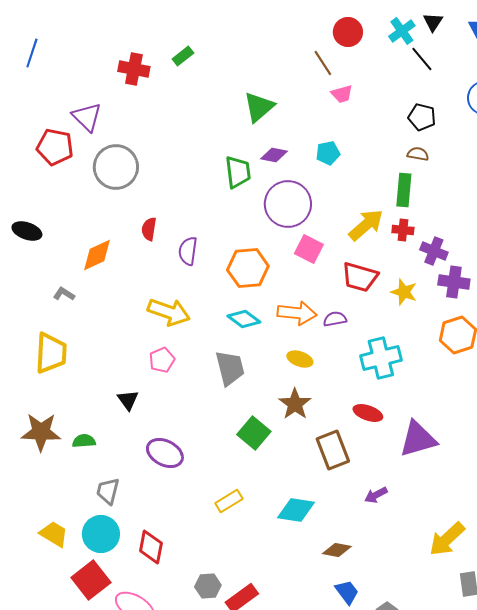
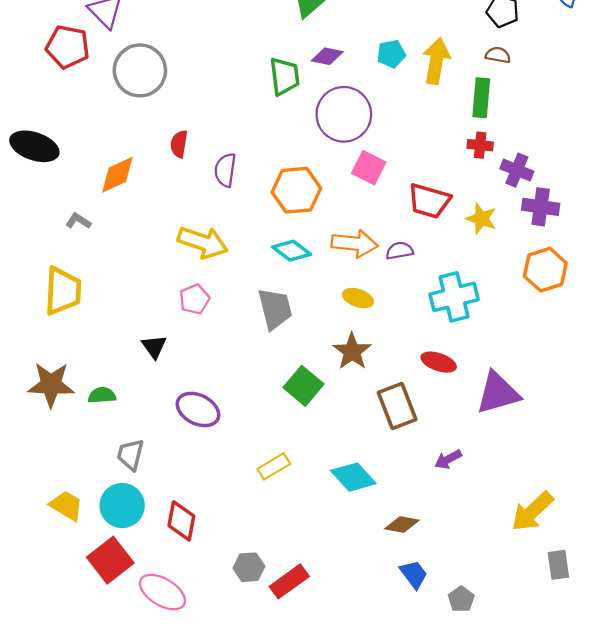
yellow arrow: (366, 225) -> (436, 61), moved, turned -39
black ellipse: (27, 231) -> (34, 146), size x1.4
cyan diamond: (296, 510) -> (353, 477), turned 39

